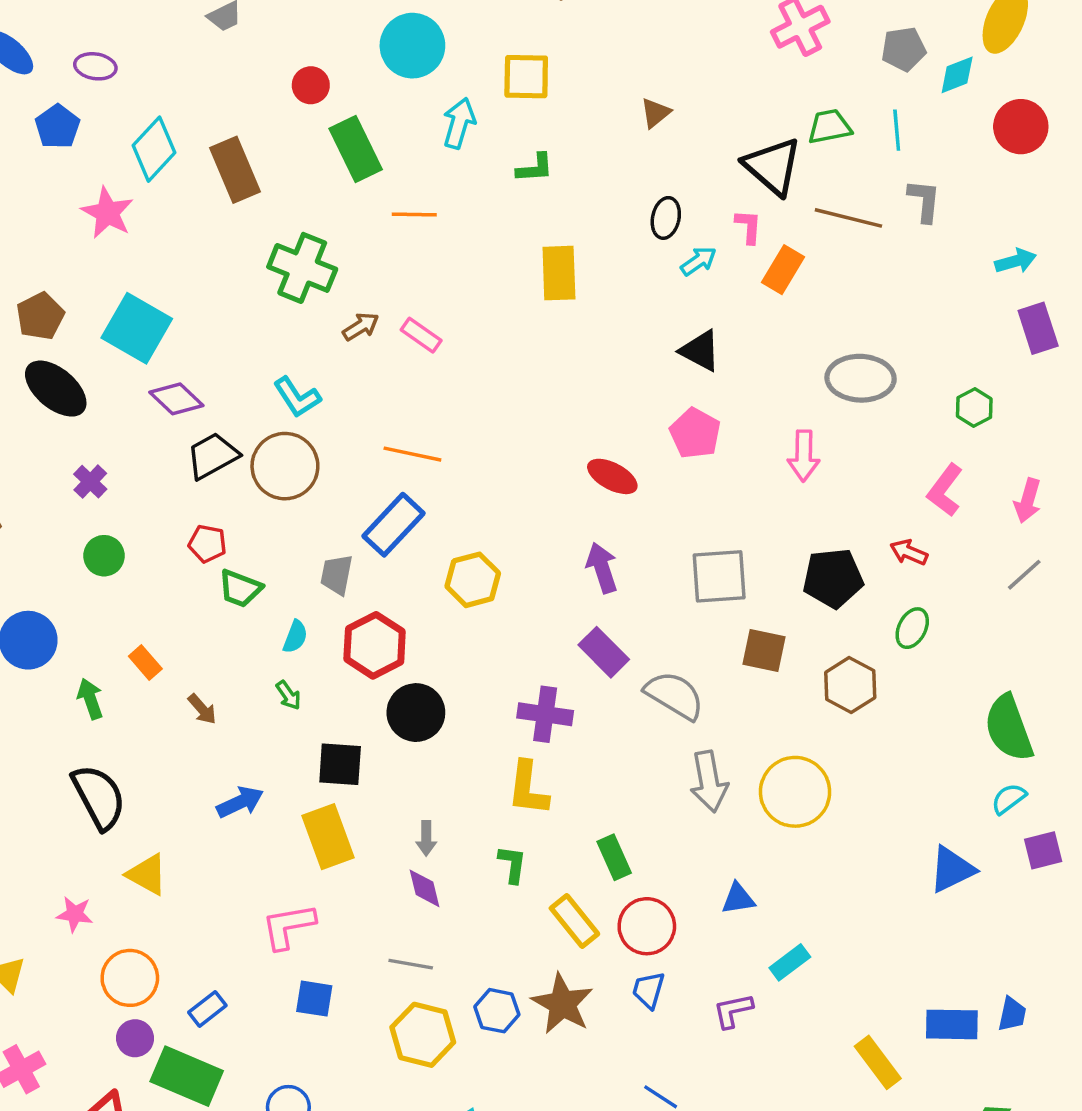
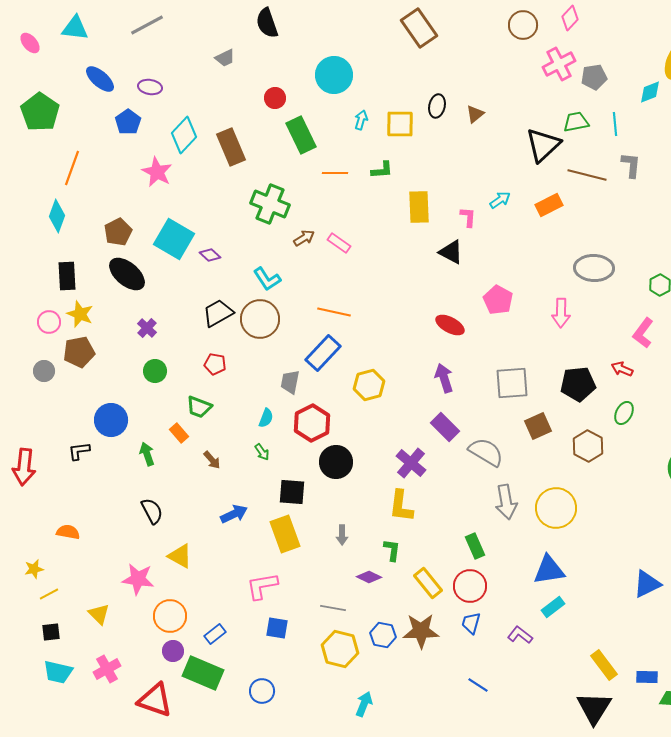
gray pentagon: (904, 49) -> (594, 77), moved
yellow square: (526, 77) -> (400, 124), moved
cyan arrow: (459, 123) -> (361, 120), size x0.7
black triangle: (773, 166) -> (543, 145), turned 36
green L-shape: (535, 168) -> (382, 170), moved
black ellipse: (666, 218) -> (437, 106), moved
pink L-shape: (749, 227) -> (468, 217), moved
orange rectangle: (783, 270) -> (549, 205), turned 32
black triangle: (700, 351) -> (451, 252), moved
purple diamond: (176, 399) -> (210, 255), moved, size x0.7
green trapezoid: (240, 588) -> (199, 407), moved
brown square: (764, 650) -> (538, 426), turned -36
purple cross: (545, 714) -> (411, 463), turned 32
black semicircle: (99, 797) -> (152, 511), size x0.7
green rectangle: (614, 857) -> (475, 546), moved
blue triangle: (952, 869) -> (647, 584), moved
purple diamond: (425, 888) -> (369, 577), moved, turned -50
blue triangle: (738, 899) -> (549, 570), moved, size x1.6
pink star: (75, 914) -> (138, 579), size x1.5
brown star: (562, 1004) -> (421, 631), turned -30
purple L-shape: (733, 1011) -> (520, 635), turned 50
blue rectangle: (952, 1024) -> (647, 677), moved, size x0.7

